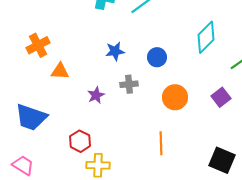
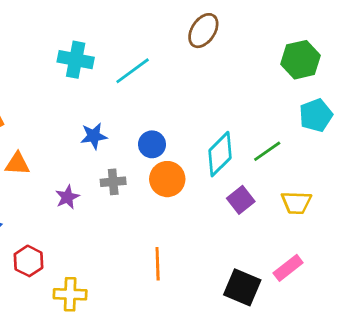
cyan diamond: (206, 37) -> (220, 154), moved
orange circle: (175, 97) -> (167, 179), moved
red hexagon: (80, 141) -> (28, 261), moved

